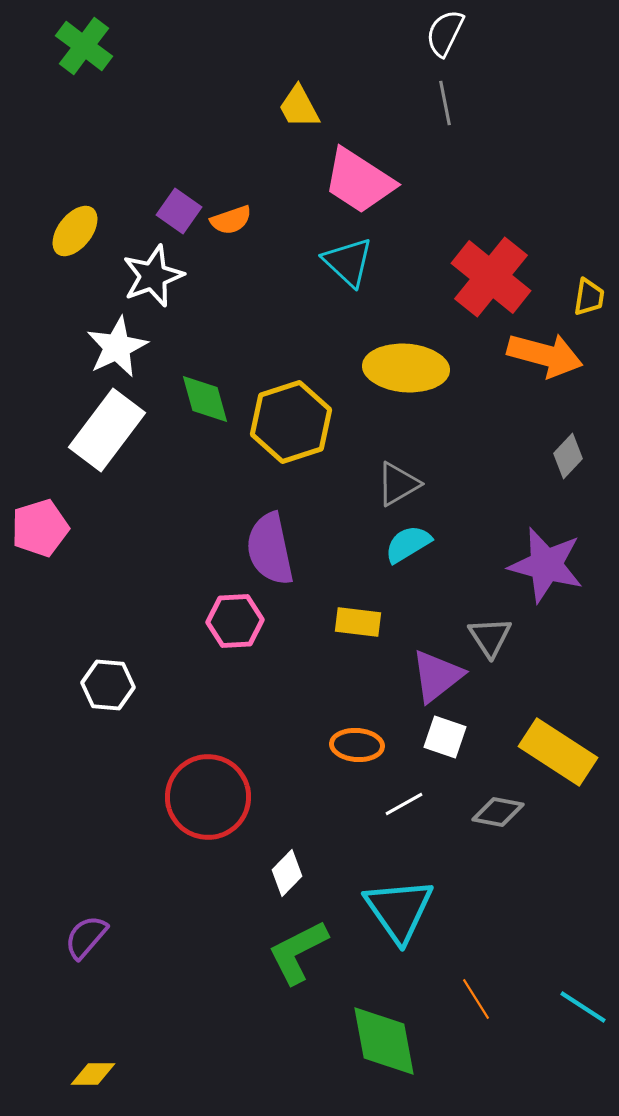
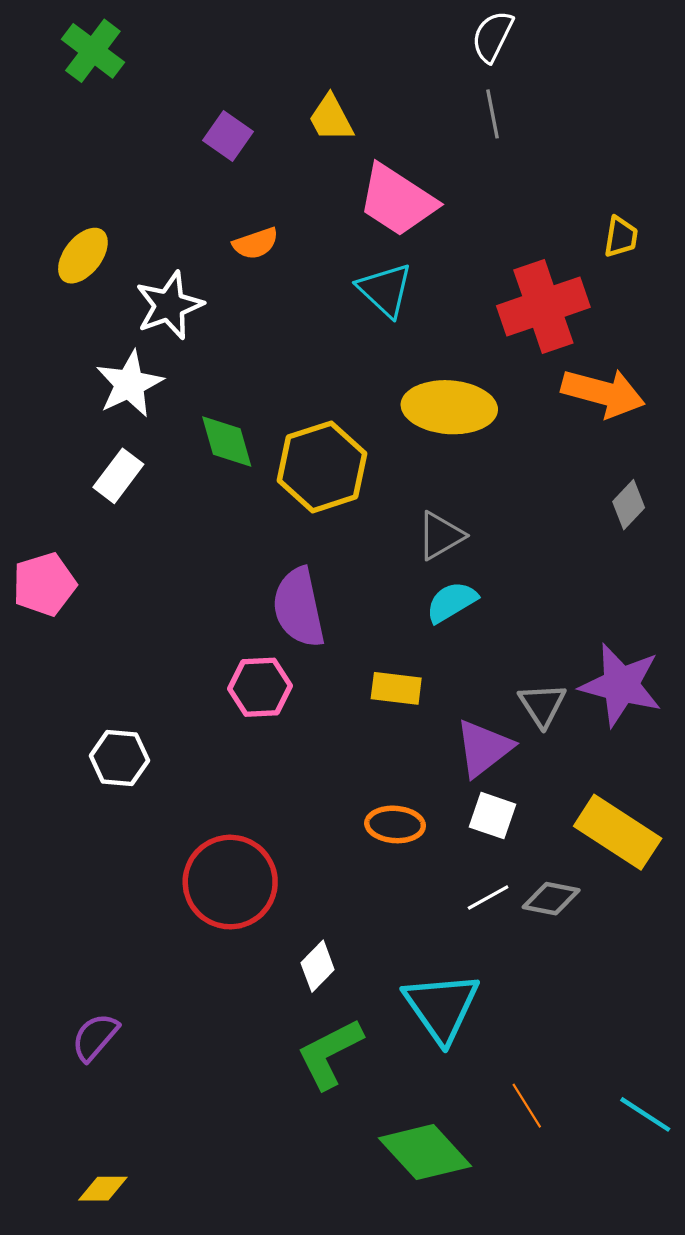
purple square: (179, 211) -> (228, 136), moved
red cross: (491, 277) -> (543, 306), turned 32
yellow trapezoid: (589, 297) -> (621, 237), moved
white rectangle: (107, 430) -> (118, 476), size x0.6
purple star: (546, 565) -> (621, 685), moved
white line: (404, 804) -> (488, 898), moved
green diamond: (384, 1041) -> (425, 1152), turned -32

